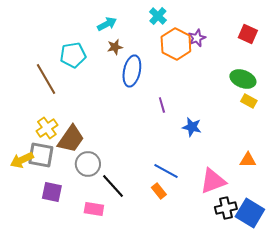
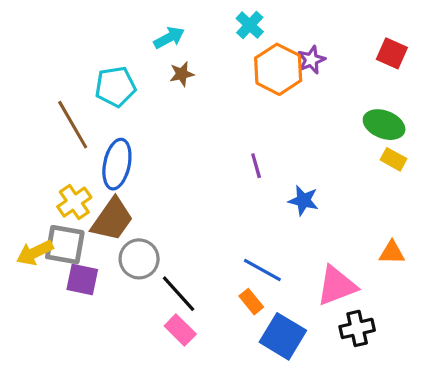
blue ellipse: (132, 71) -> (117, 164), moved
purple square: (52, 192) -> (82, 279), moved
pink rectangle: (94, 209) -> (180, 330), moved, turned 36
blue square: (250, 213) -> (283, 336), moved

